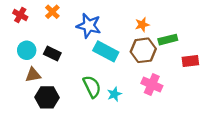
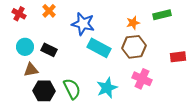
green rectangle: (168, 40) -> (162, 15), moved
green semicircle: (92, 87) -> (72, 89), moved
cyan star: (114, 94) -> (107, 88), size x1.5

